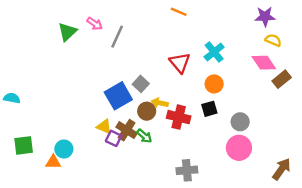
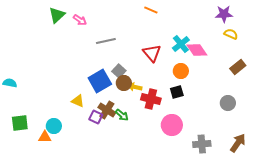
green triangle: (67, 32) -> (57, 15), moved
gray line: (117, 37) -> (106, 41), moved, turned 54
pink diamond: (264, 63) -> (197, 50), moved
brown circle: (147, 111) -> (124, 83), moved
gray circle: (240, 122) -> (228, 103), moved
yellow triangle: (104, 127) -> (78, 101), moved
pink circle: (239, 148) -> (172, 125), moved
gray cross: (187, 170) -> (202, 144), moved

